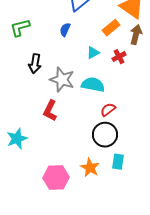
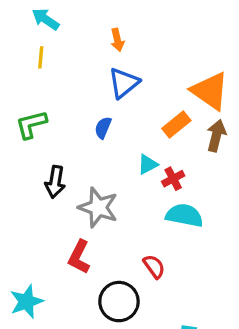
red cross: (119, 57) -> (173, 179), moved
cyan semicircle: (93, 85) -> (184, 215), moved
red semicircle: (108, 110) -> (154, 266), moved, turned 91
black circle: (105, 135) -> (119, 302), moved

